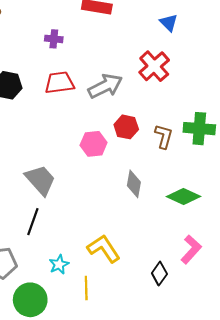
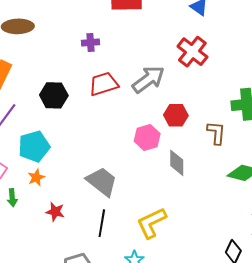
brown L-shape: (164, 136) -> (216, 133), moved
gray diamond: (134, 184) -> (177, 163), moved
yellow L-shape: (104, 249) -> (151, 223), moved, turned -72

